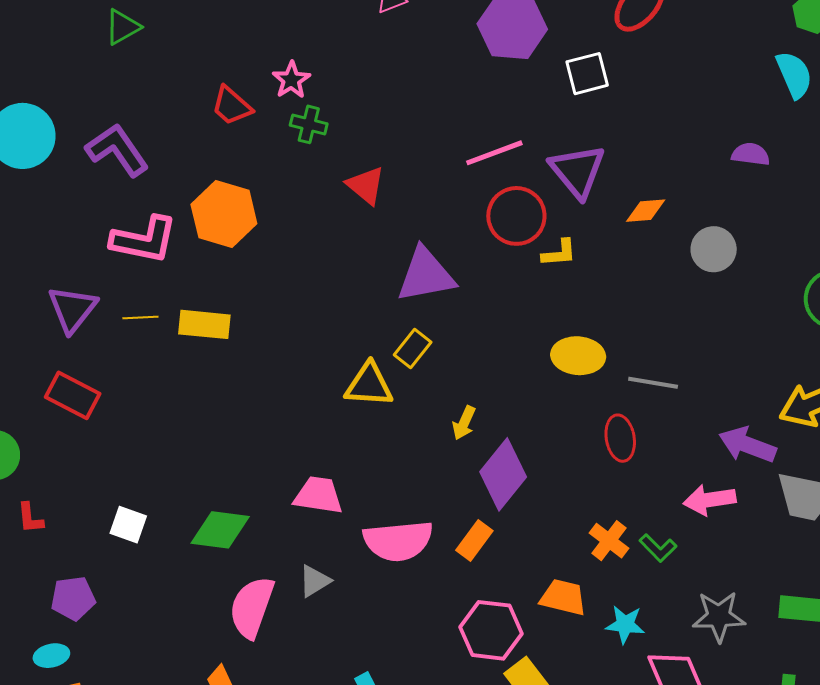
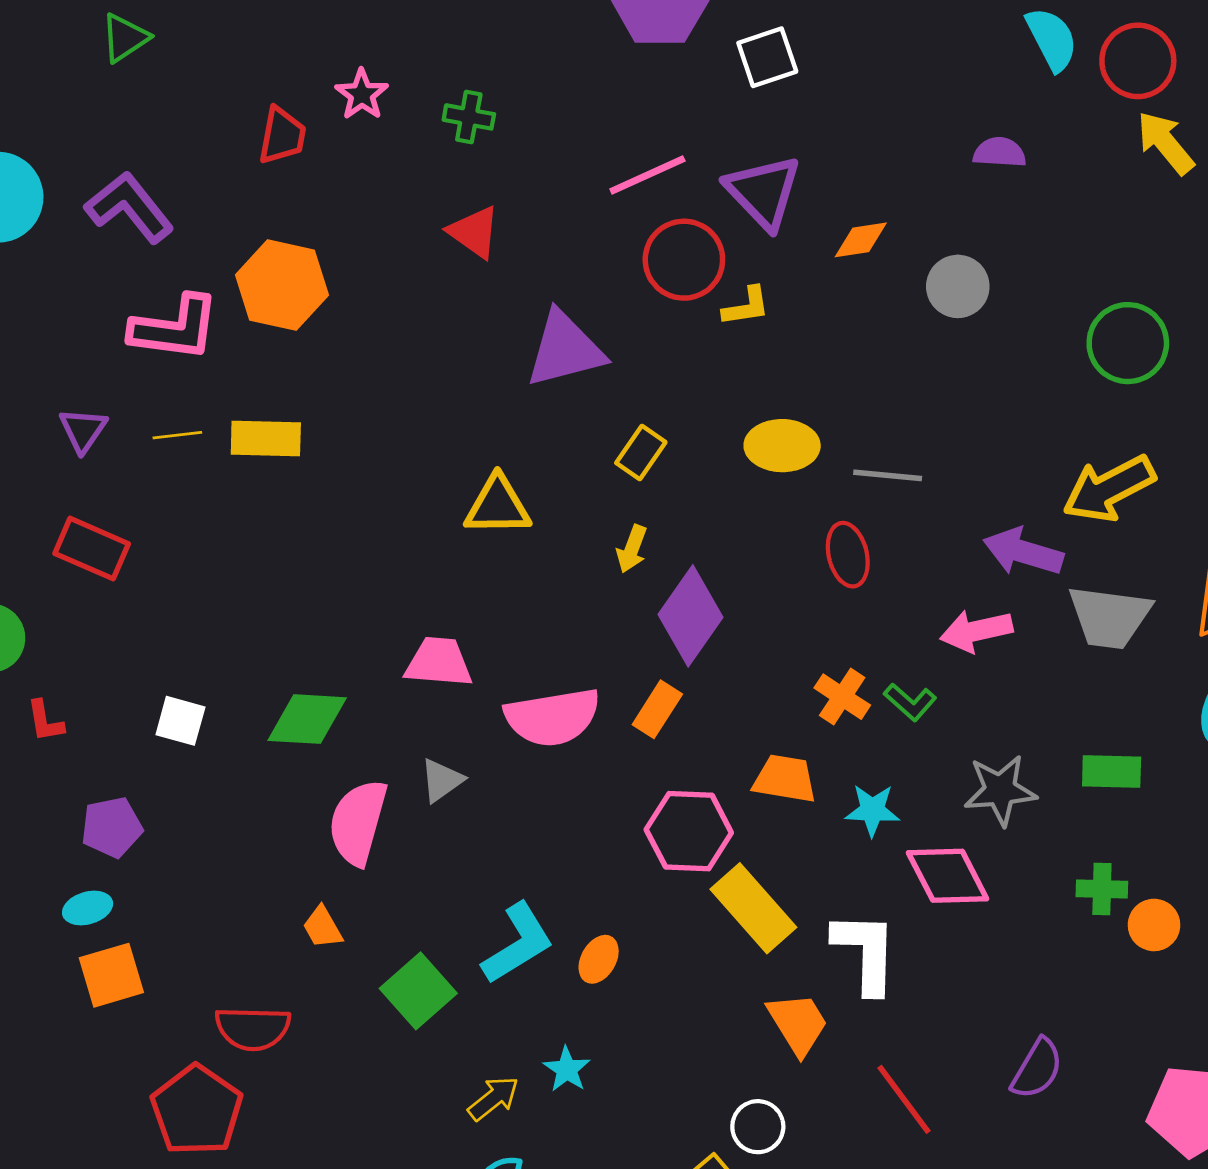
red trapezoid: (232, 106) -> (282, 136), turned -117
green cross: (309, 124) -> (469, 117), moved
purple triangle: (72, 309) -> (83, 430), size x0.7
yellow rectangle: (413, 349) -> (641, 453), moved

